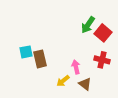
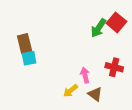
red square: (103, 33) -> (116, 22), moved
brown rectangle: (40, 59) -> (25, 44), moved

